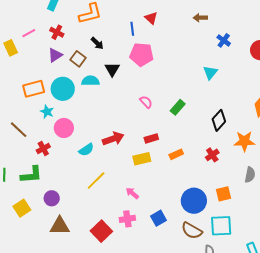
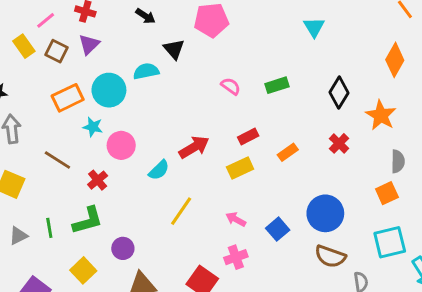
brown square: (78, 59) -> (56, 51), moved
green rectangle: (178, 107) -> (277, 85), turned 42
orange star: (244, 141) -> (381, 115), turned -30
orange square: (223, 194) -> (387, 193), moved
blue square: (159, 218) -> (278, 229), moved
cyan square: (221, 226) -> (390, 242), moved

